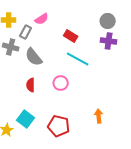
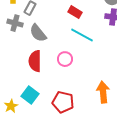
red semicircle: (31, 85) -> (35, 61), size x1.5
orange arrow: (99, 116) -> (103, 92), size x1.5

